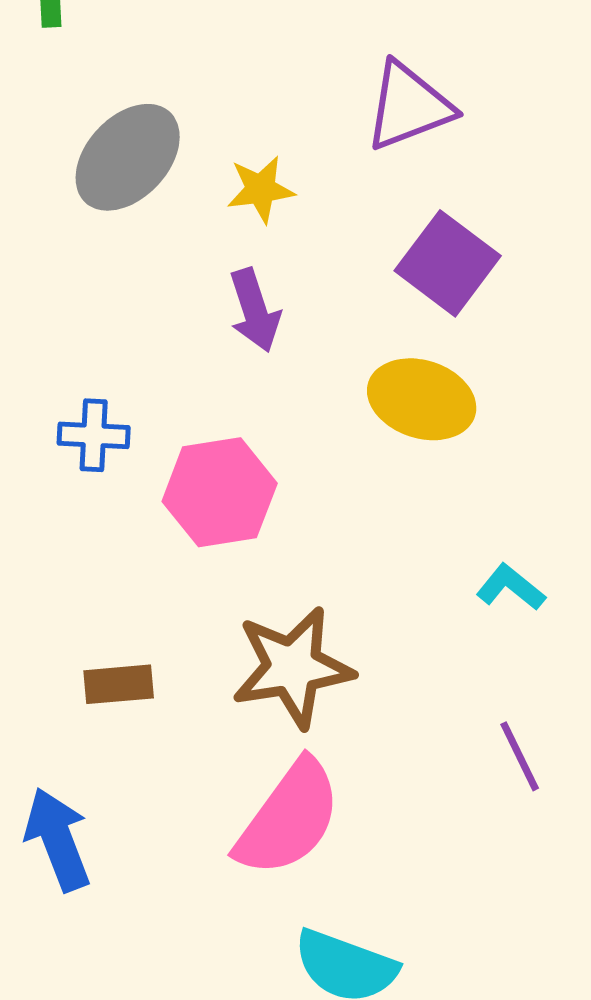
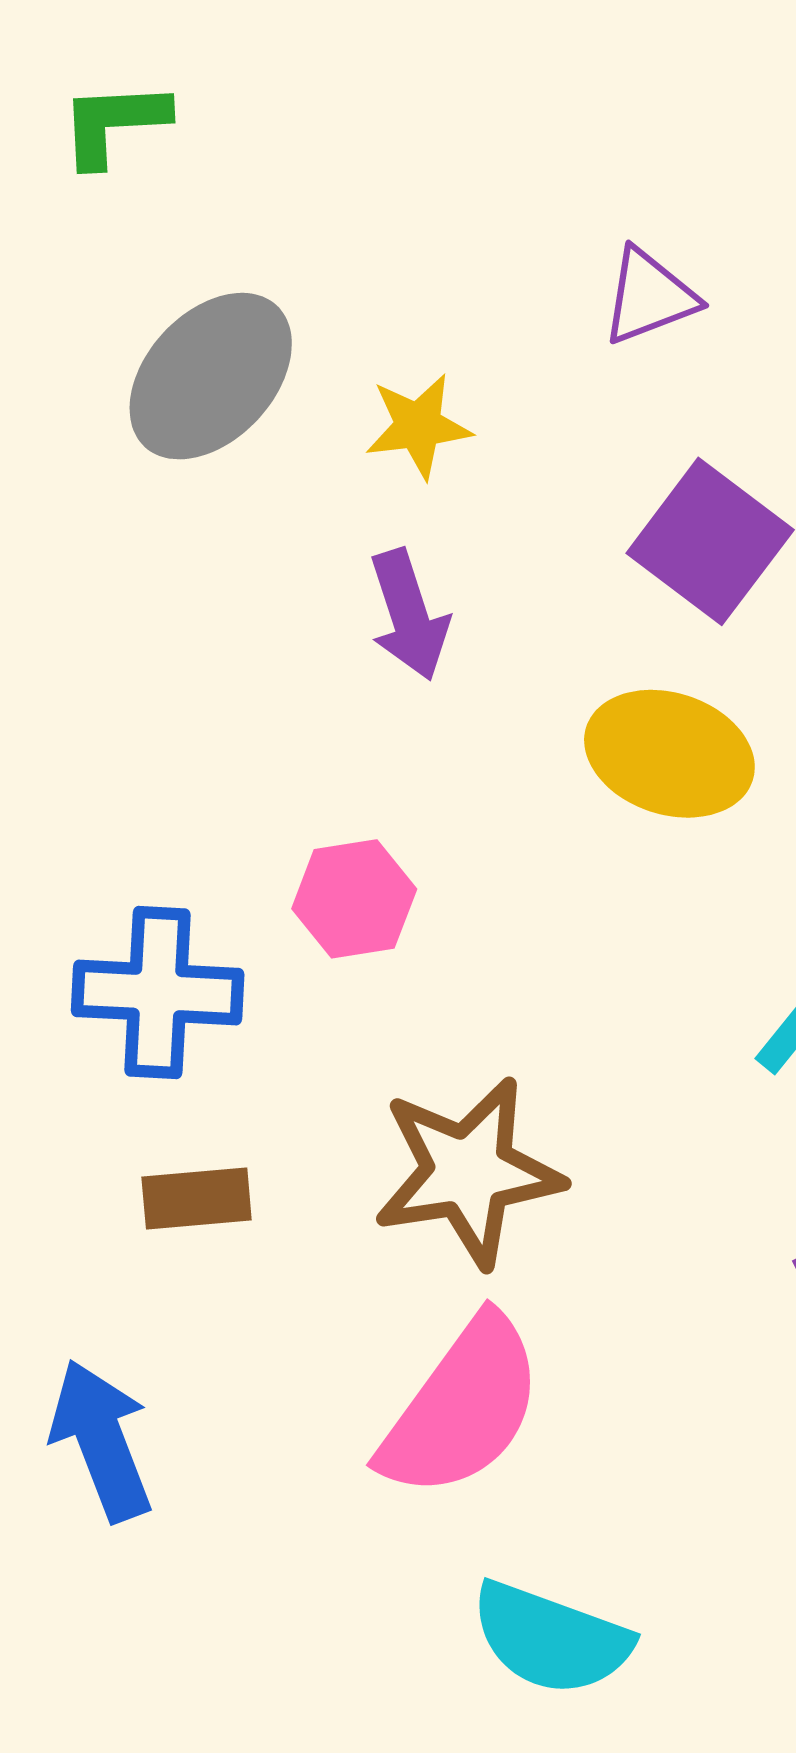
purple triangle: (409, 106) -> (649, 296), size x0.7
blue cross: (94, 435) -> (158, 992), moved, size x1.5
pink hexagon: (220, 492) -> (354, 899), size x0.7

